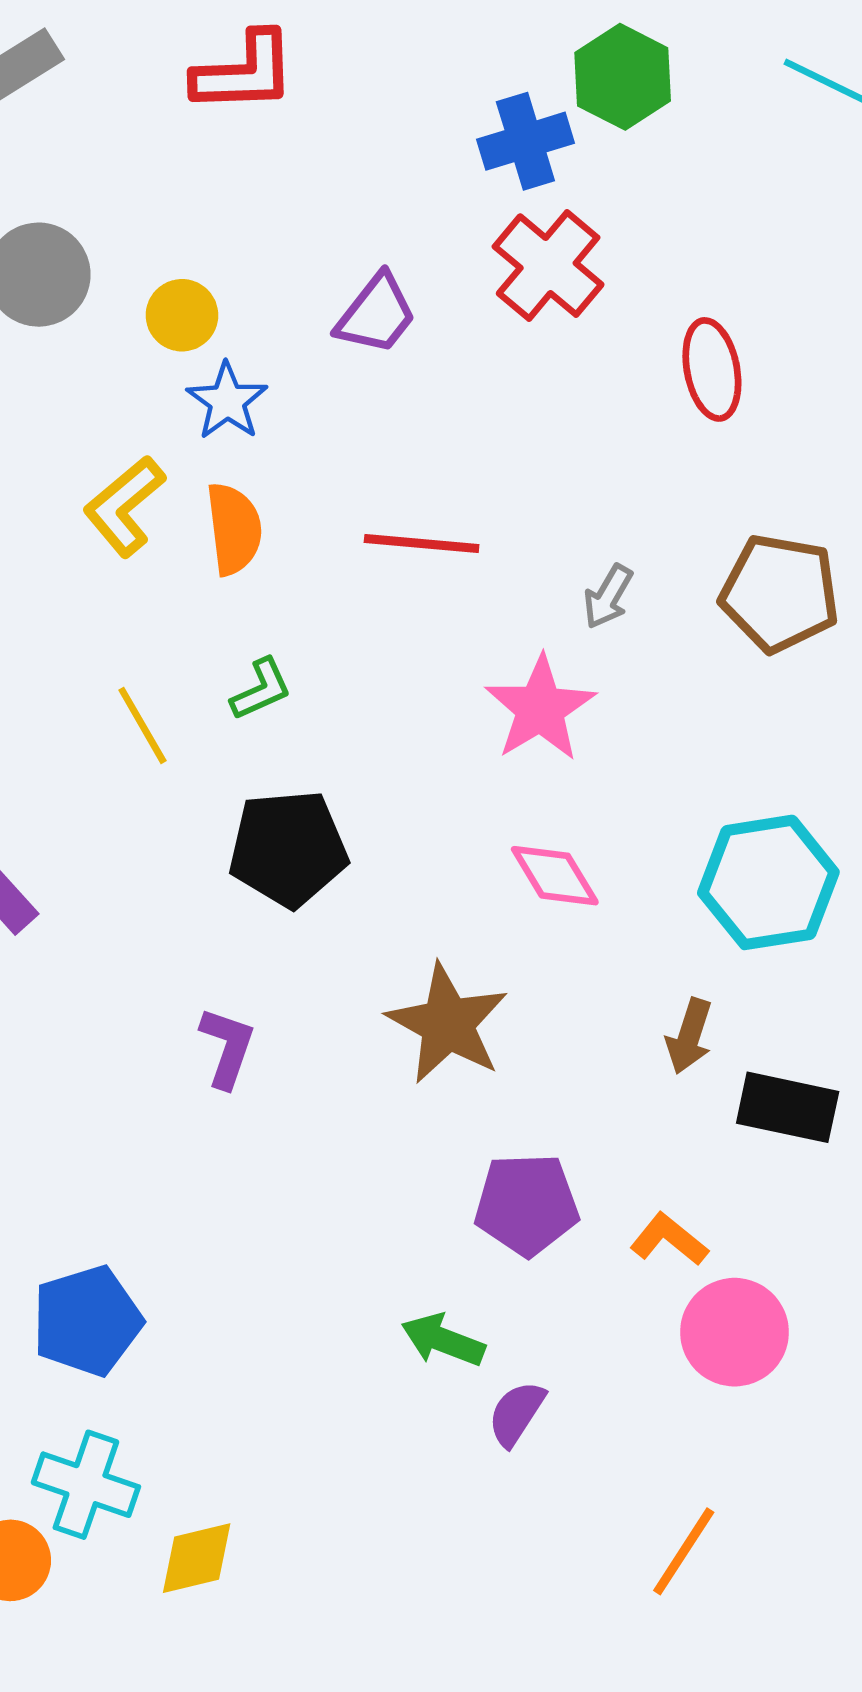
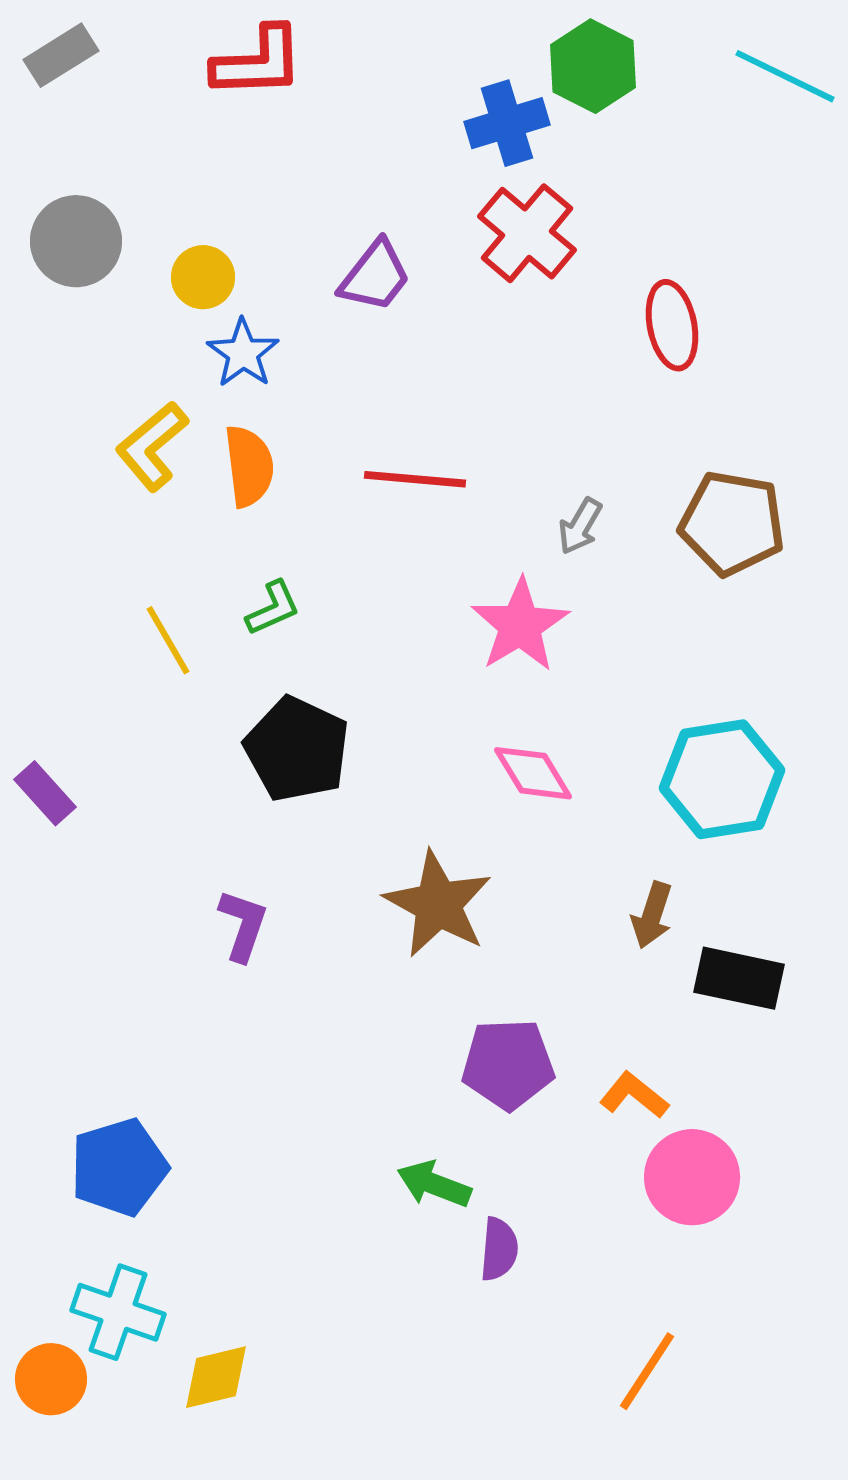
black pentagon: (288, 849) -> (297, 749), turned 30
purple semicircle: (516, 1414) -> (499, 1249), turned 152

